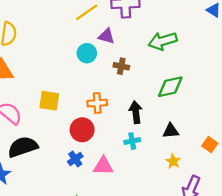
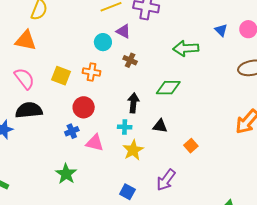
green arrow: (163, 41) -> (186, 48), moved
orange cross: (97, 103) -> (92, 72), moved
yellow star: (173, 161) -> (133, 150), moved, size x1.5

